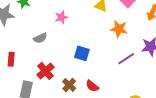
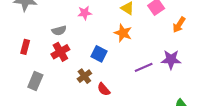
orange star: (119, 29) -> (123, 33), moved
red cross: (46, 71) -> (60, 52), moved
brown cross: (69, 85) -> (84, 76), moved

